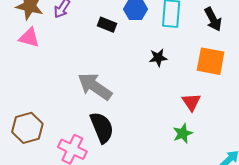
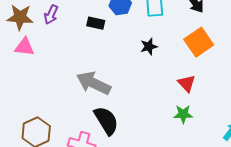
orange square: (211, 61) -> (199, 42), turned -36
green star: (183, 133) -> (183, 114), turned 30

